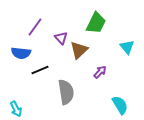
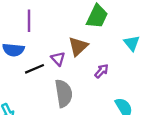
purple line: (35, 27) -> (29, 21), turned -36
purple triangle: (61, 38) -> (58, 59), moved

